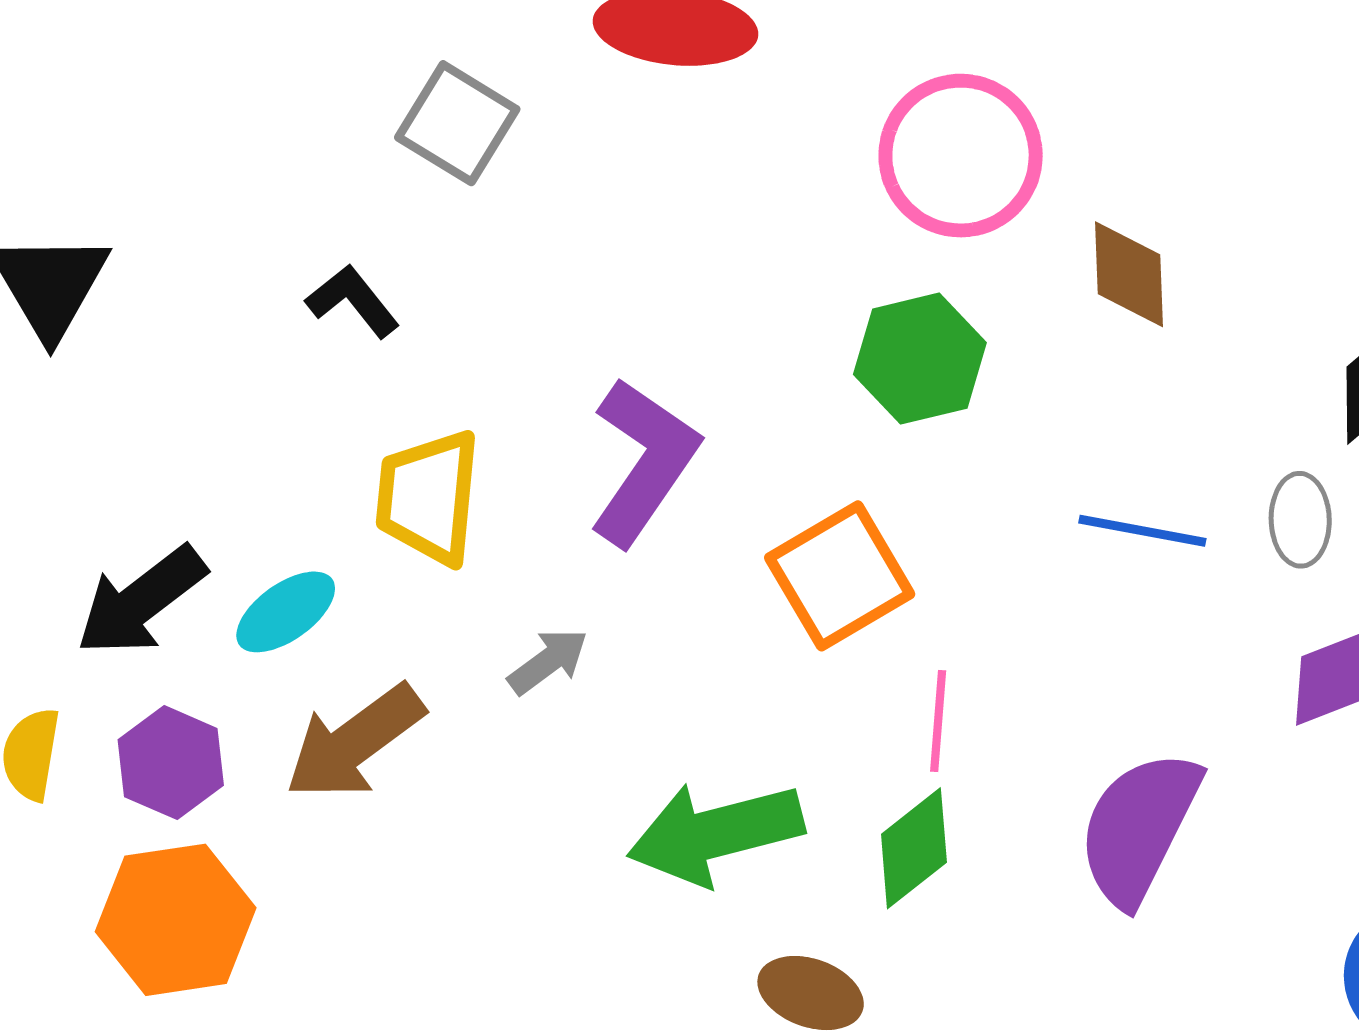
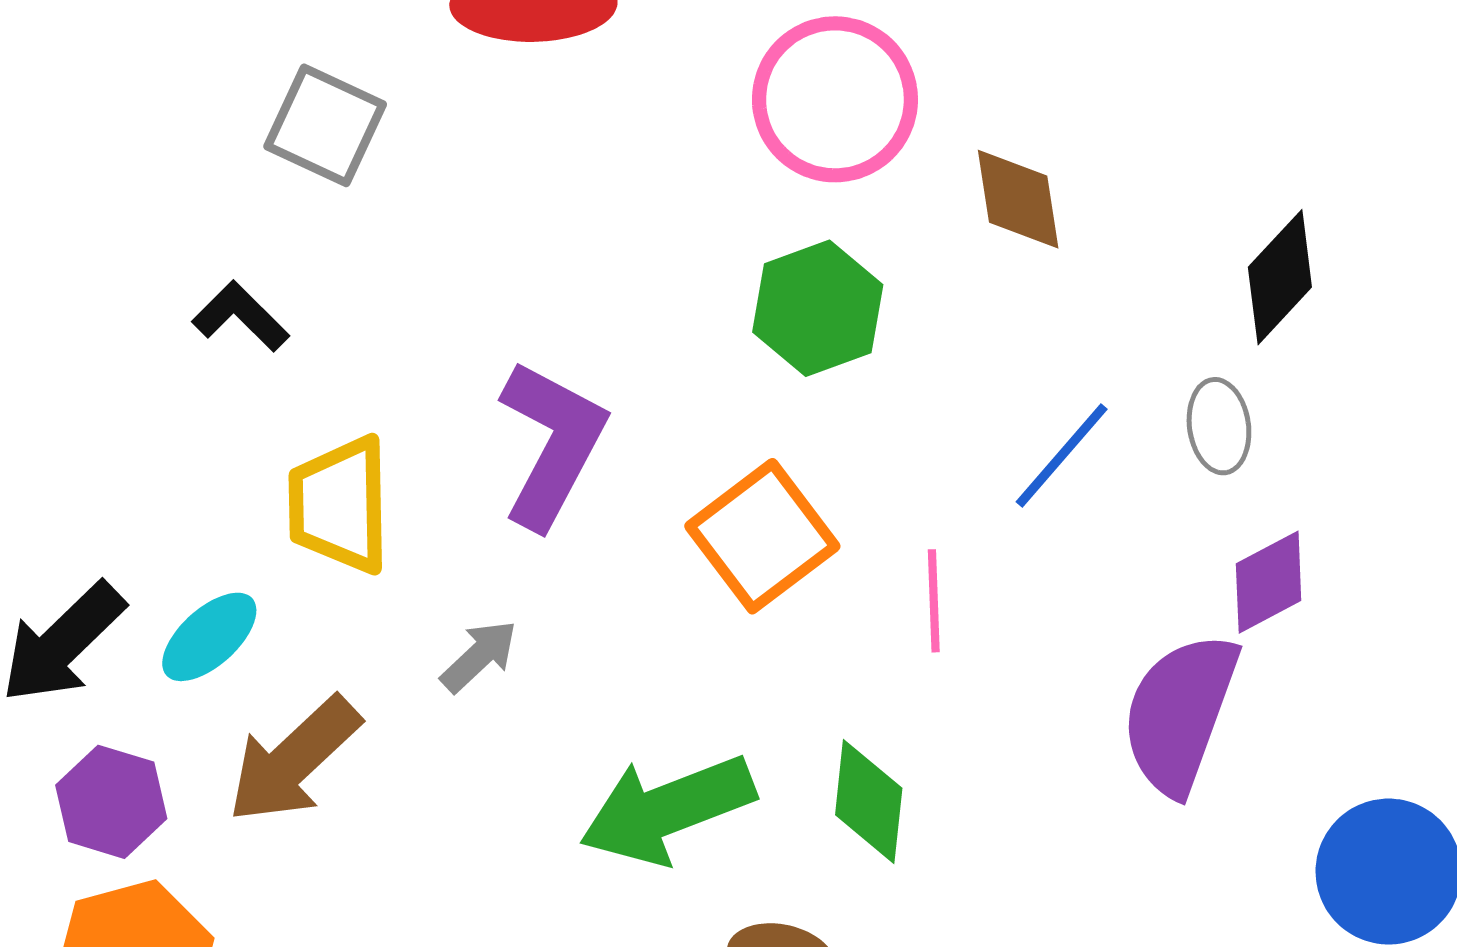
blue line: (1142, 531) -> (1062, 456), turned -53
pink line: (938, 721) -> (934, 601), moved
purple semicircle: (1139, 828) -> (1180, 713), moved
green diamond: (914, 848) -> (869, 802), turned -39

